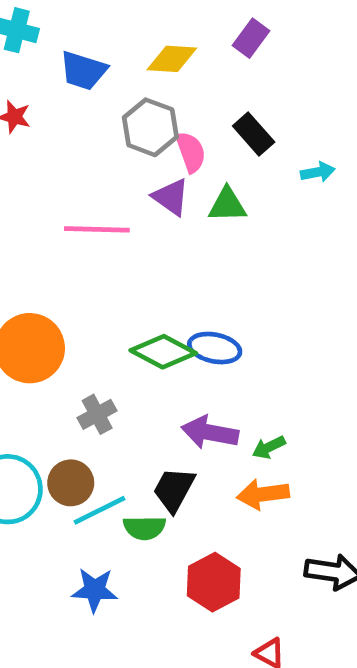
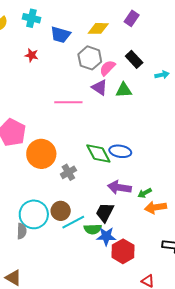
pink semicircle: (191, 152) -> (107, 68), turned -114
green diamond: (163, 352) -> (98, 154), turned 36
gray cross: (97, 414) -> (68, 172), moved
orange arrow: (263, 494) -> (156, 207), moved
blue star: (95, 590) -> (106, 236), moved

